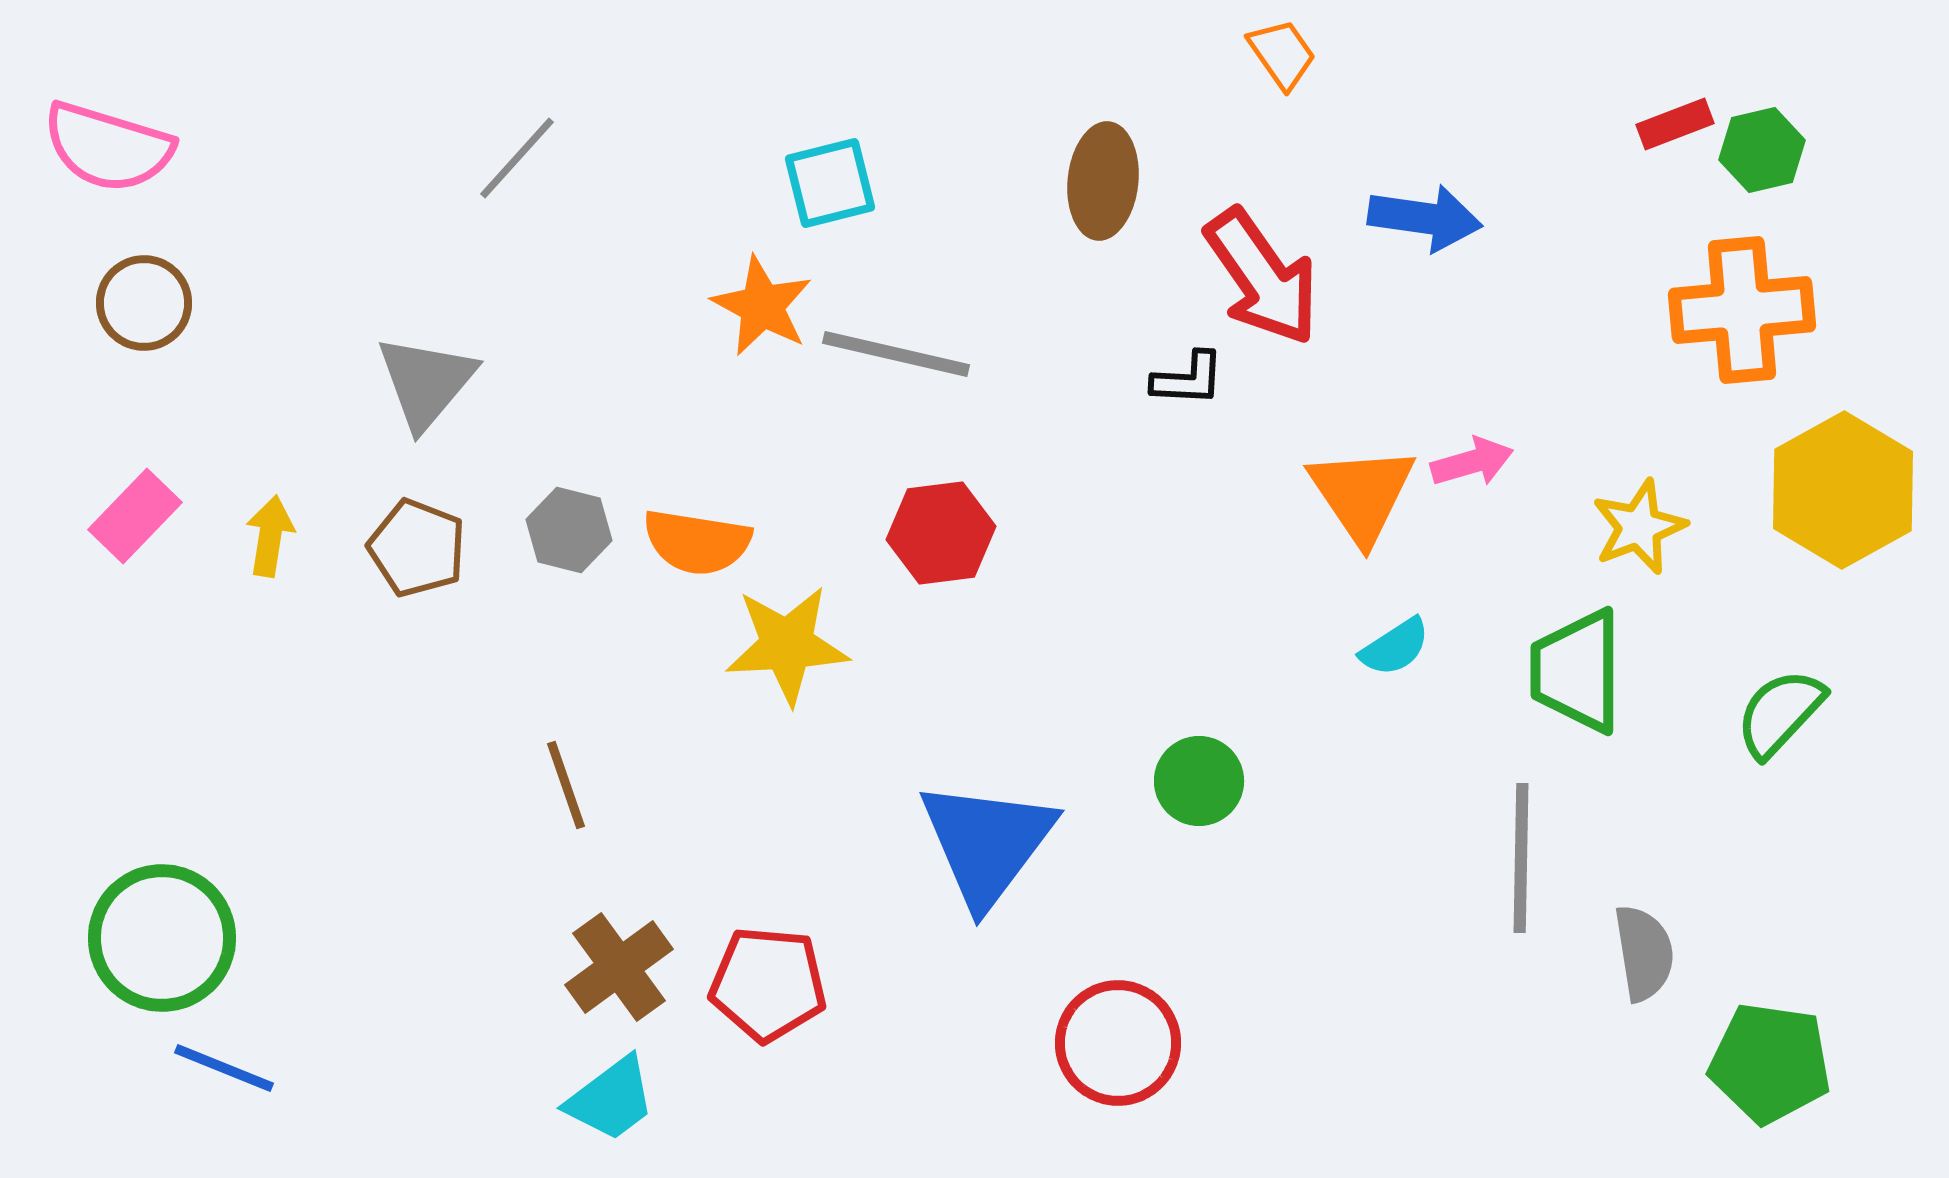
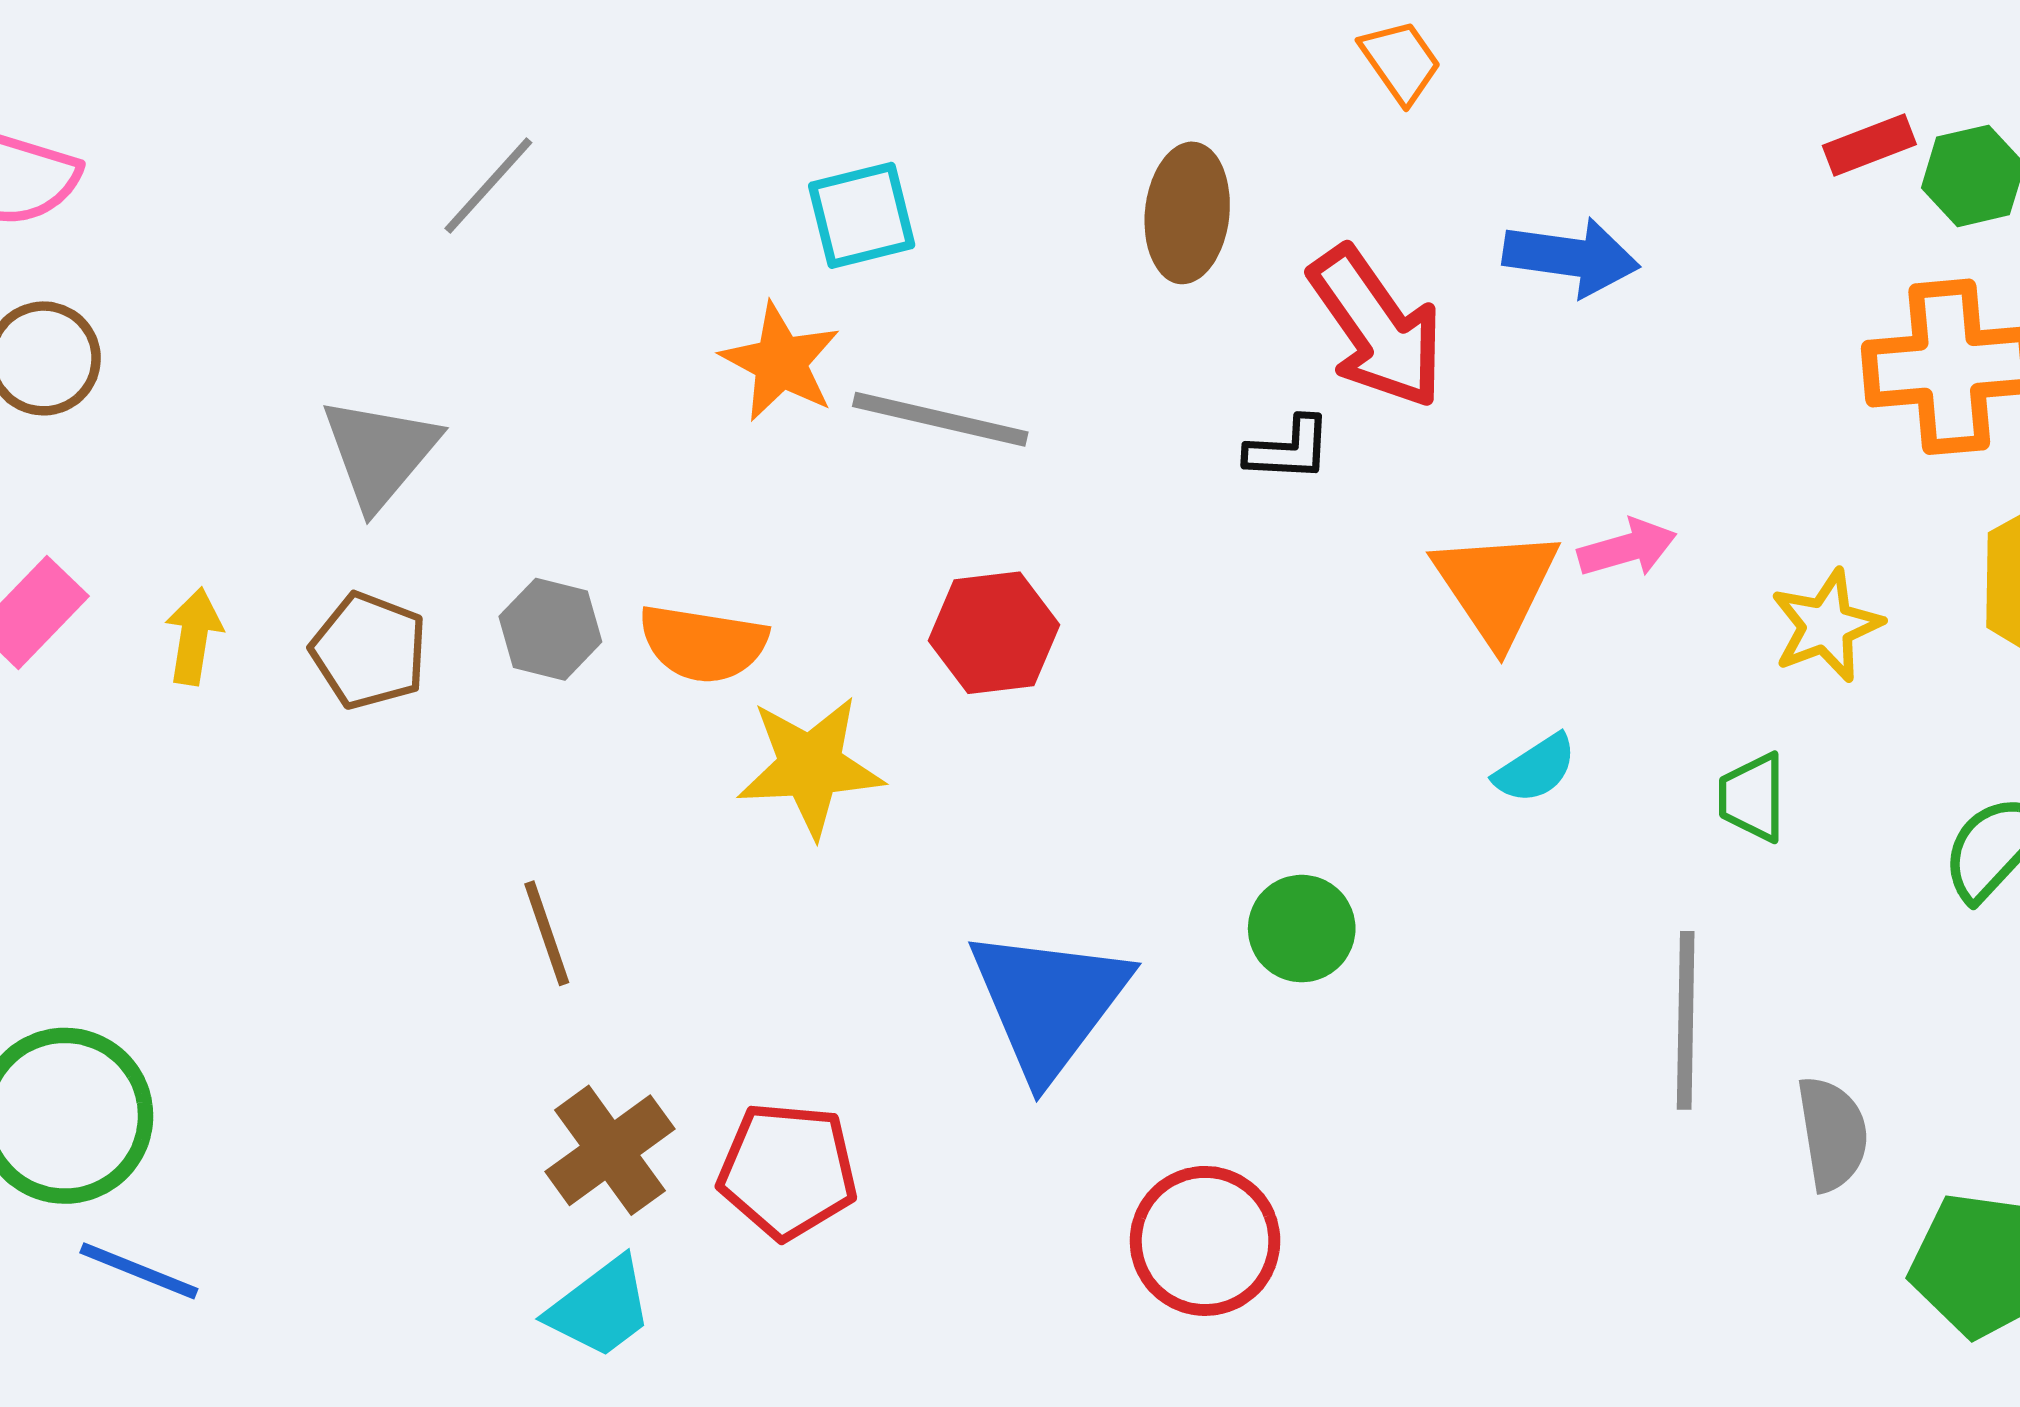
green trapezoid: (1577, 671) -> (1752, 797), size x0.6

